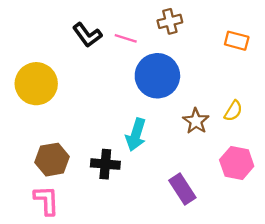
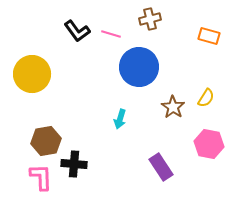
cyan arrow: (136, 135) -> (120, 119), size x0.7
black cross: (105, 164) -> (74, 164), moved

